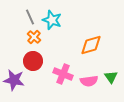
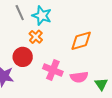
orange cross: (34, 37) -> (36, 37), moved
green triangle: (111, 77) -> (101, 84), moved

